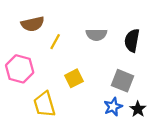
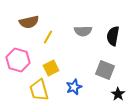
yellow square: (74, 78) -> (51, 68), moved
blue star: (113, 107) -> (74, 87), moved

